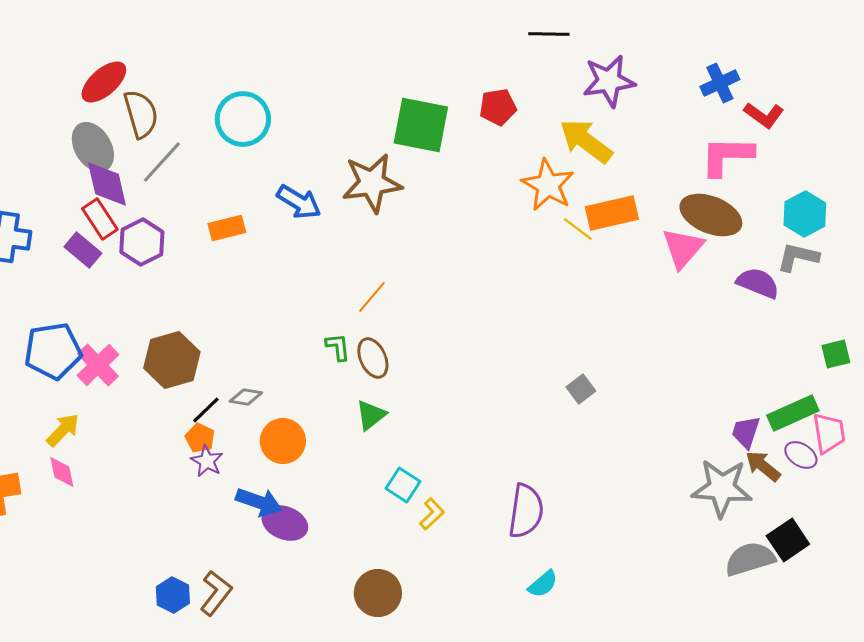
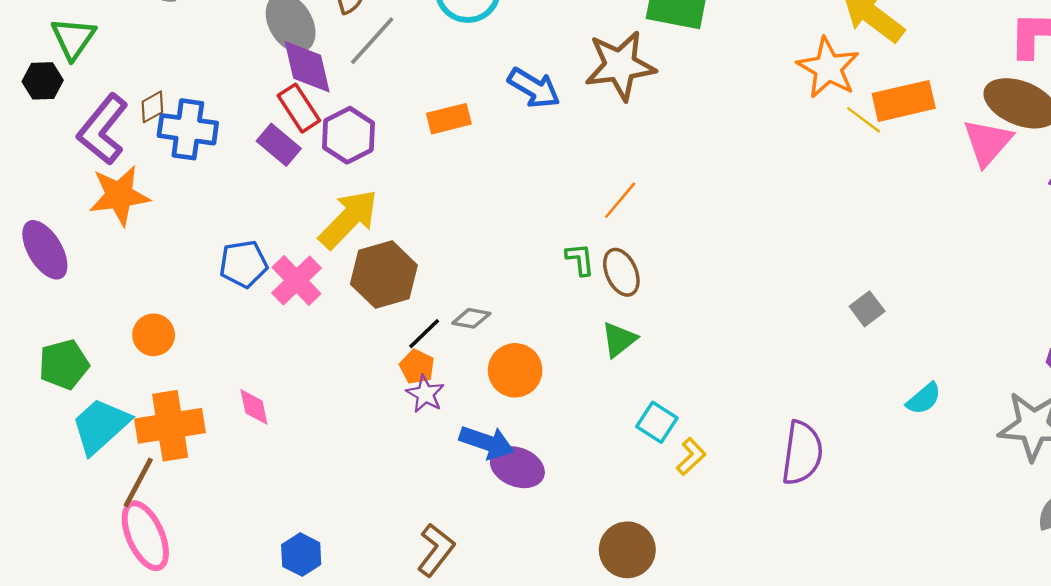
blue pentagon: (53, 351) -> (243, 264), size x0.7
yellow arrow: (63, 430) -> (348, 219), moved, size x1.5
cyan semicircle: (543, 584) -> (924, 399), moved
blue hexagon: (173, 595) -> (301, 555), moved

